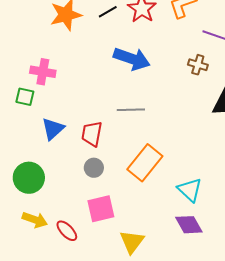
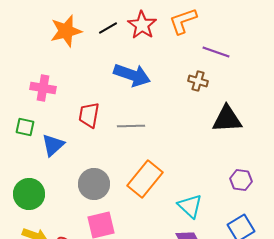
green square: (25, 97) -> (25, 127), moved
red trapezoid: (92, 134) -> (89, 115), moved
gray circle: (94, 168) -> (94, 184), size x1.6

